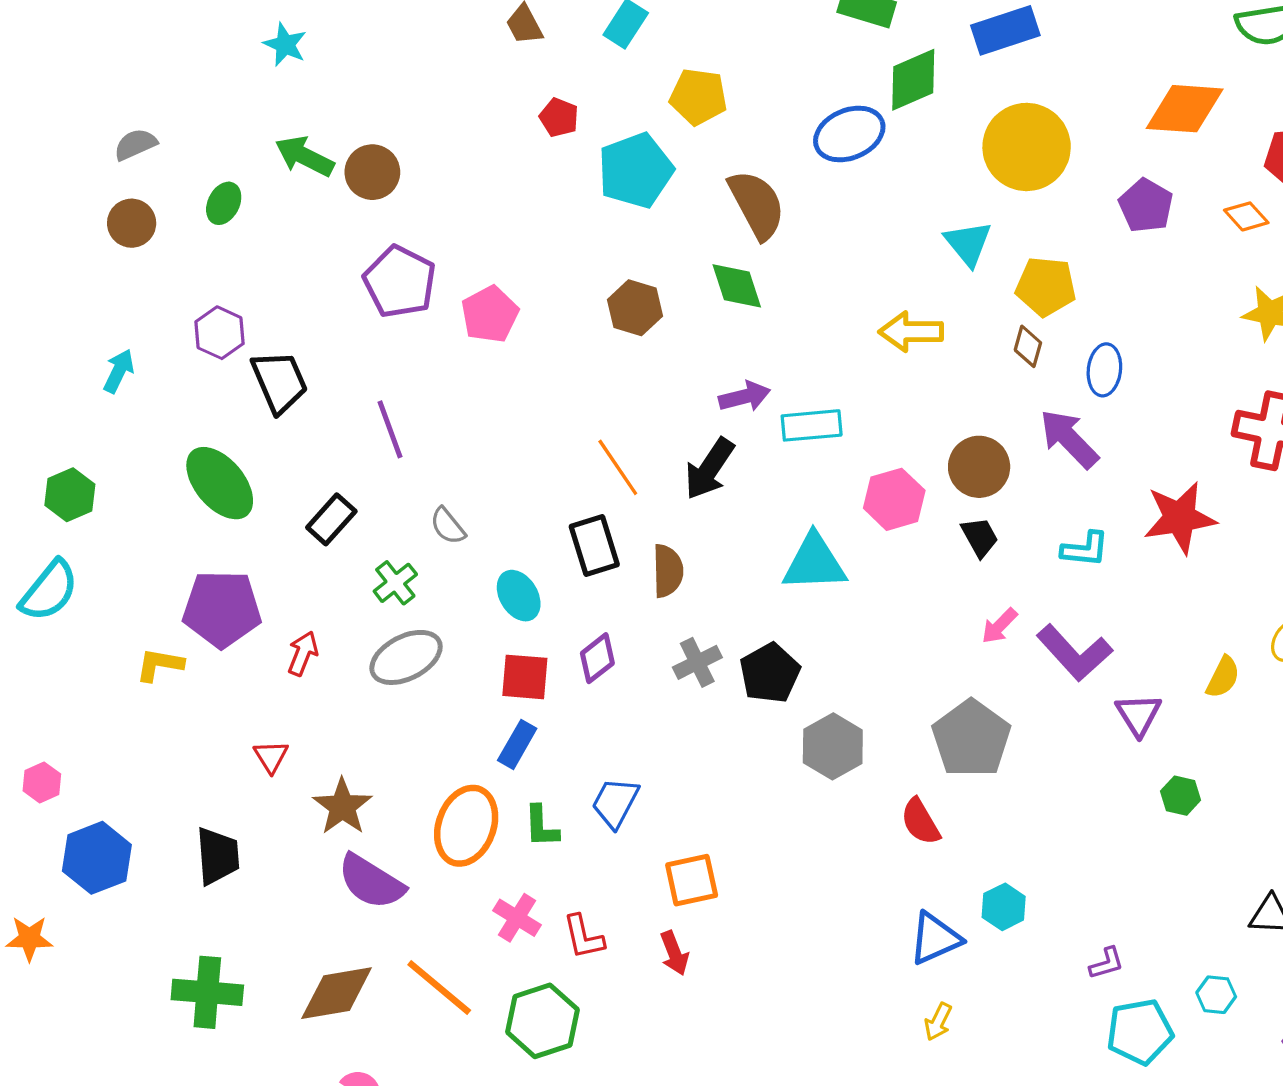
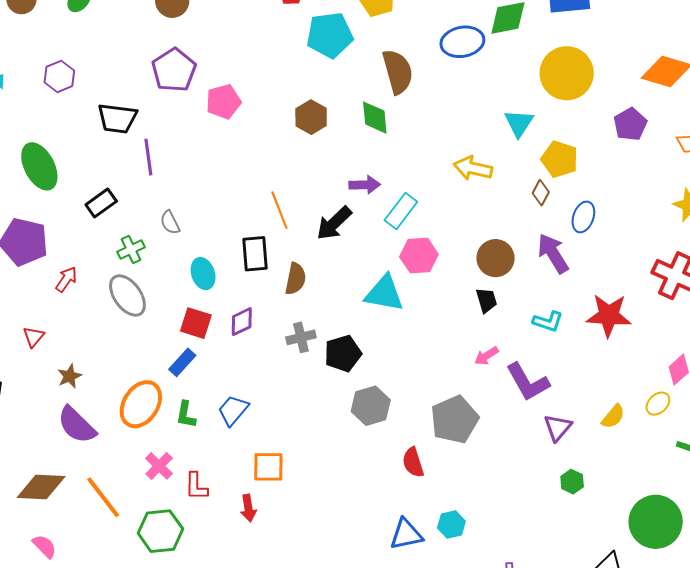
black trapezoid: (279, 382) -> (117, 118), moved, turned 108
cyan rectangle: (812, 425) -> (401, 211), turned -60
pink hexagon: (894, 499) -> (419, 256), moved
gray ellipse: (406, 657) -> (127, 296), turned 69
brown star: (342, 807) -> (70, 376), size x0.7

